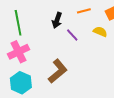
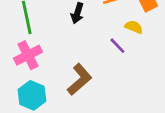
purple line: (72, 35) -> (117, 46), moved

